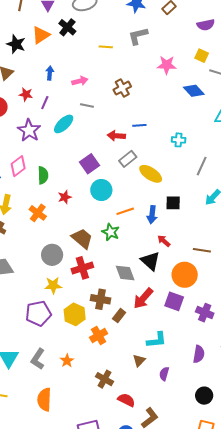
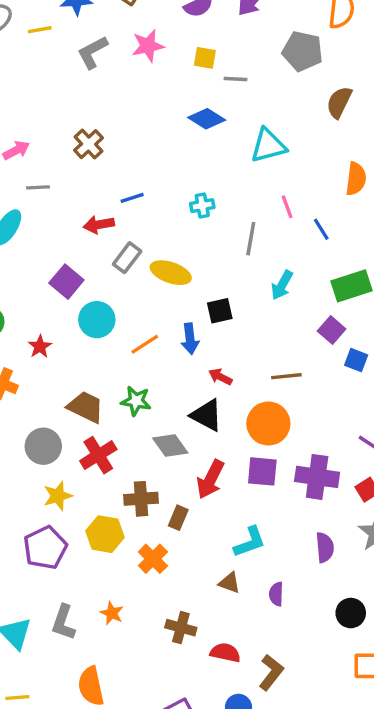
yellow line: (106, 47) -> (40, 30), moved
pink star: (167, 65) -> (148, 46), moved
green star: (111, 232) -> (136, 401), moved
purple cross: (205, 313) -> (317, 477), size x1.4
brown triangle: (139, 360) -> (230, 583), turned -40

